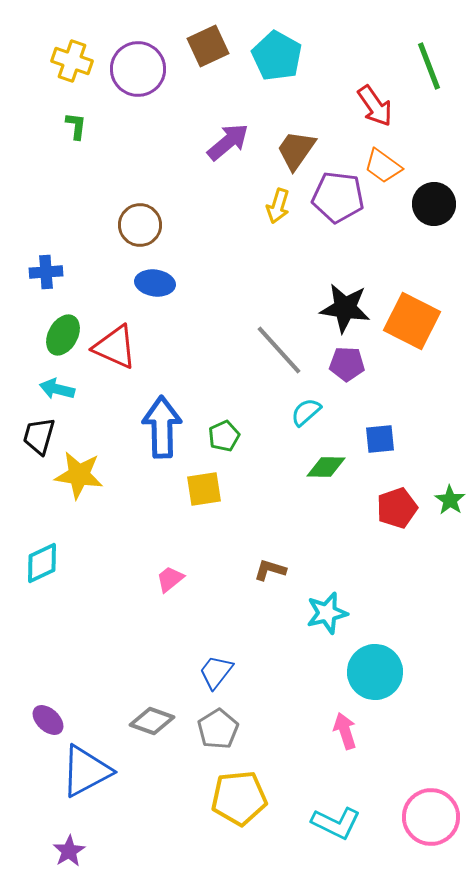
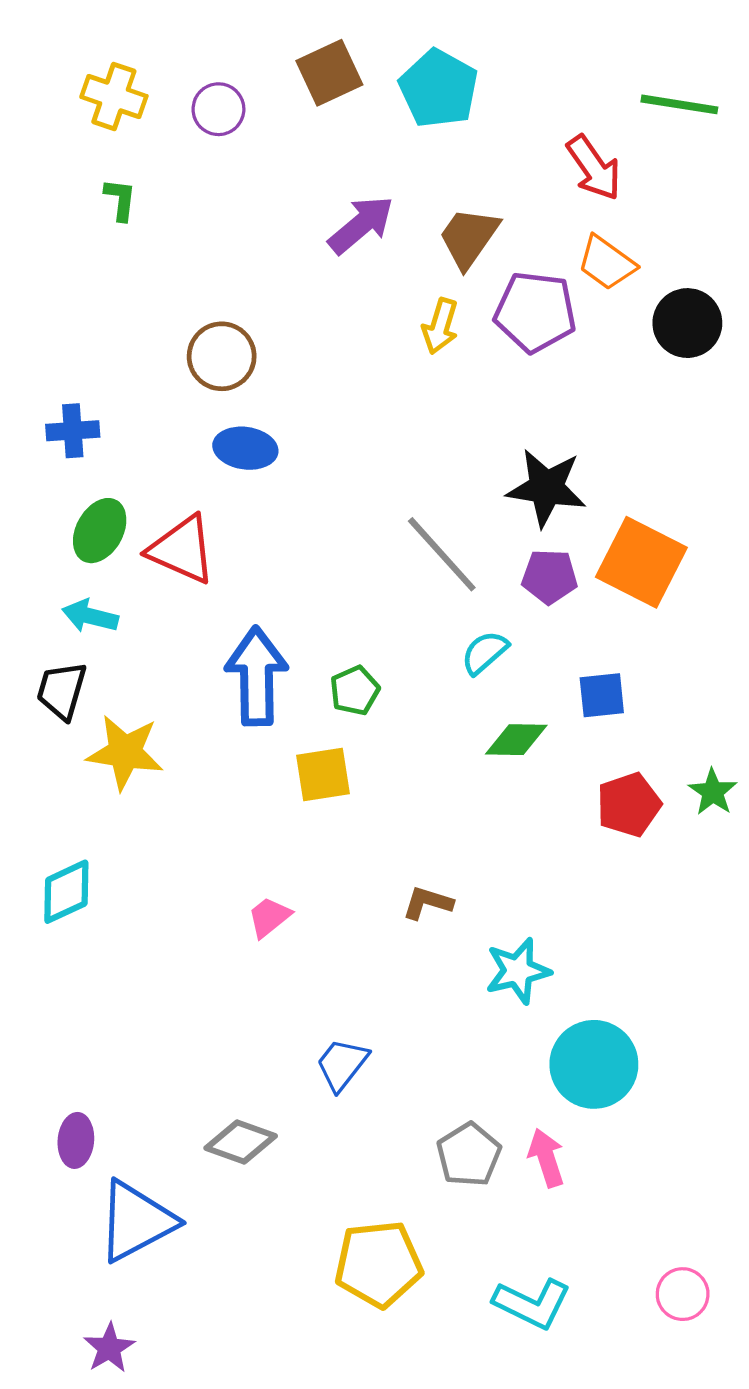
green line: (429, 66) -> (679, 104), turned -60
purple circle: (138, 69) -> (218, 109), size x0.6
orange square: (412, 321) -> (641, 562), moved
purple ellipse: (48, 720) -> (76, 1140), turned 52
gray pentagon: (218, 729) -> (469, 1155), moved
pink circle: (431, 817) -> (683, 1294), size x0.6

